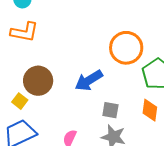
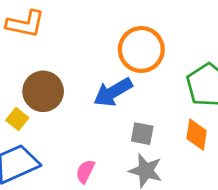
orange circle: (126, 48) -> (141, 49), moved

